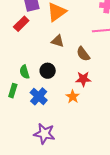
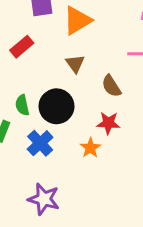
red rectangle: (21, 24) -> (22, 47), moved
brown triangle: (58, 41) -> (75, 64), turned 32
black circle: (48, 71) -> (57, 106), size x1.5

